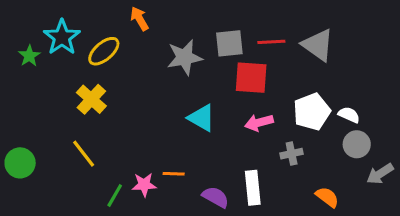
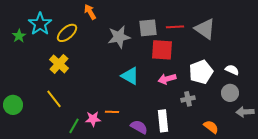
white semicircle: (349, 115) -> (232, 70), moved
gray arrow: (380, 174) -> (245, 112), turned 30

